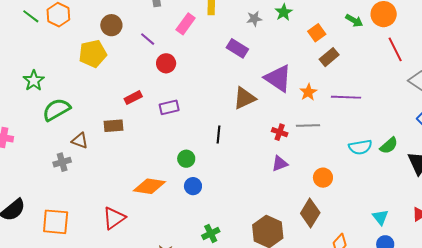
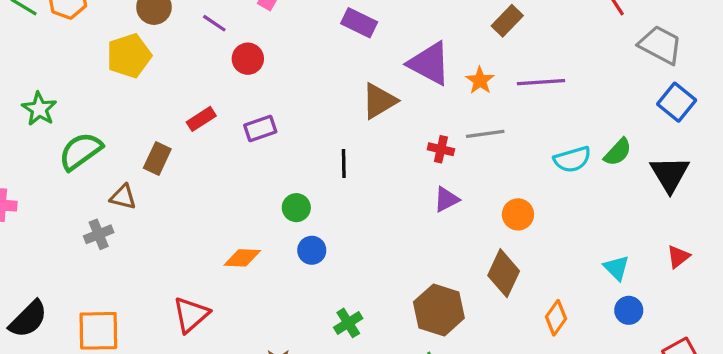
brown rectangle: (114, 126) -> (157, 159), moved, turned -54
orange diamond: (149, 186) -> (242, 258), size x0.7

